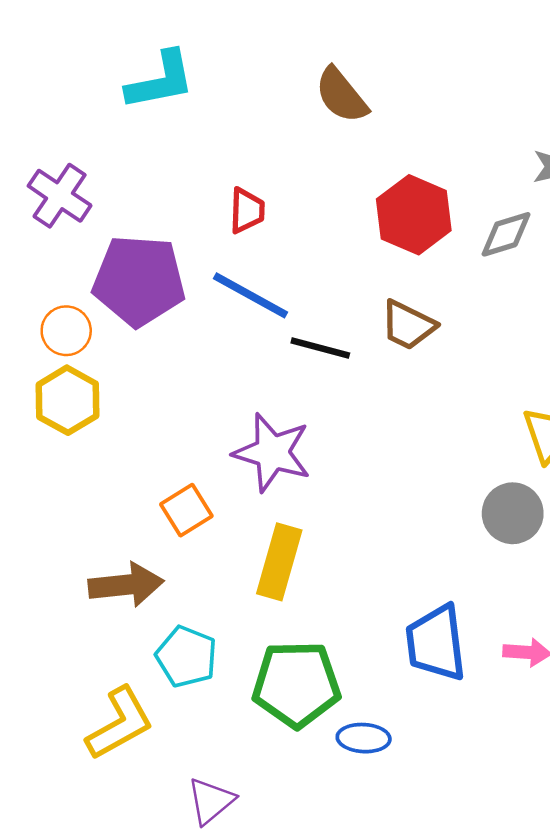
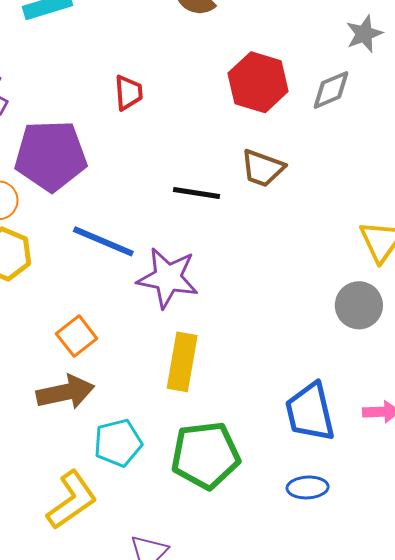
blue line: (251, 295) -> (103, 241), moved
orange square: (186, 510) -> (77, 336), moved
cyan pentagon: (186, 657) -> (118, 443), turned -30
blue ellipse: (364, 738) -> (308, 487), moved

